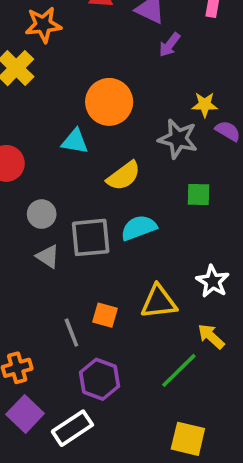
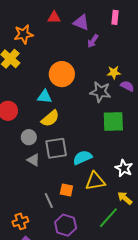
yellow semicircle: (124, 176) -> (50, 118), moved
green square: (198, 195) -> (113, 121), size x1.6
cyan semicircle: (139, 228) -> (82, 157), moved

